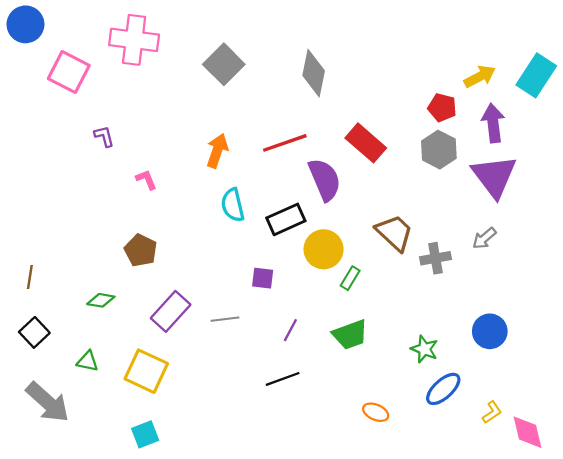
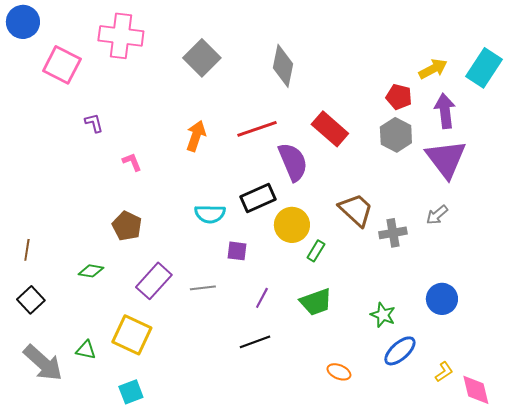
cyan semicircle: (233, 205) -> (210, 214), moved, turned -76
green triangle: (88, 361) -> (86, 350), moved

